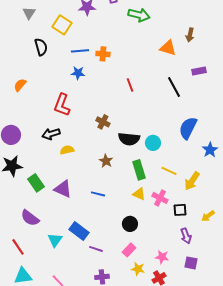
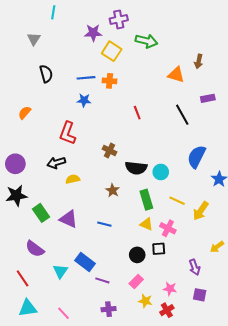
yellow square: (62, 25) -> (112, 51), moved
black square: (180, 210) -> (159, 249), moved

